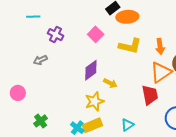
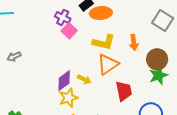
purple cross: (55, 35) -> (63, 18), moved
purple diamond: (91, 70) -> (64, 81), moved
orange triangle: (161, 72) -> (108, 64), moved

